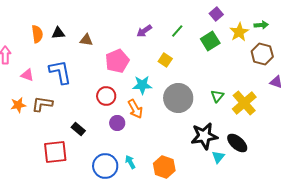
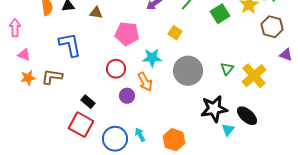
pink pentagon: (117, 61) -> (127, 34), turned 30
pink triangle: (27, 75) -> (24, 55), moved
red square: (55, 152) -> (81, 125), moved, turned 35

